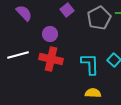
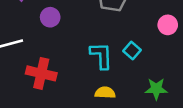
red cross: (51, 59) -> (41, 73), moved

